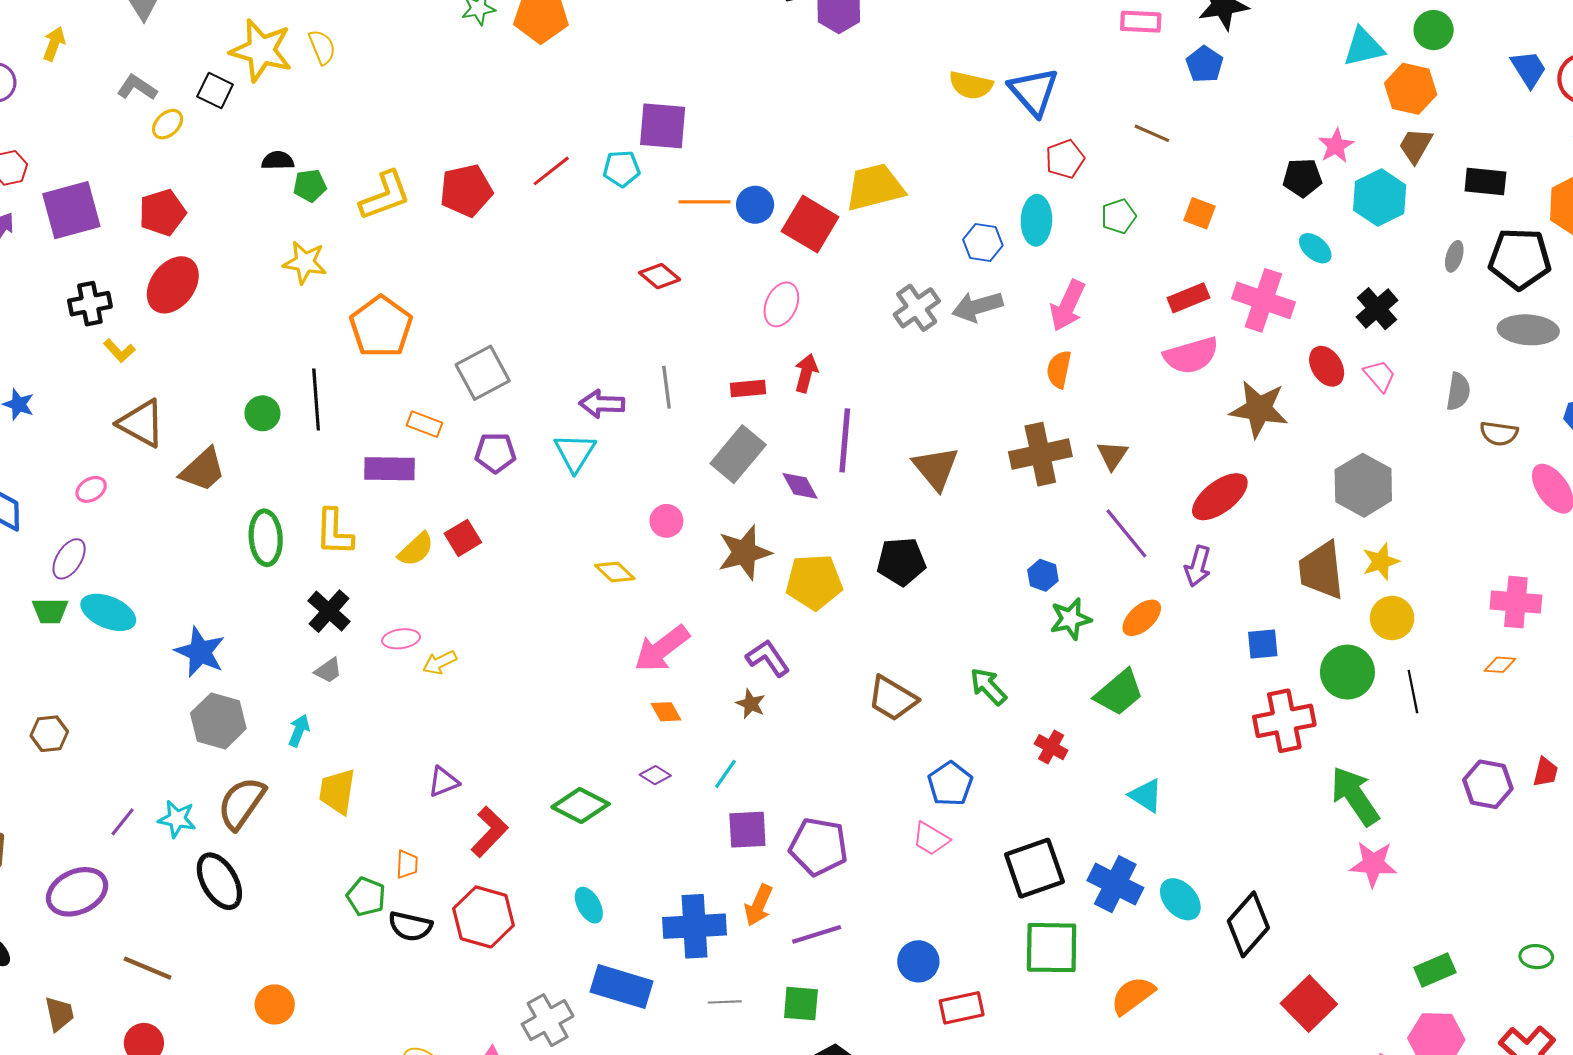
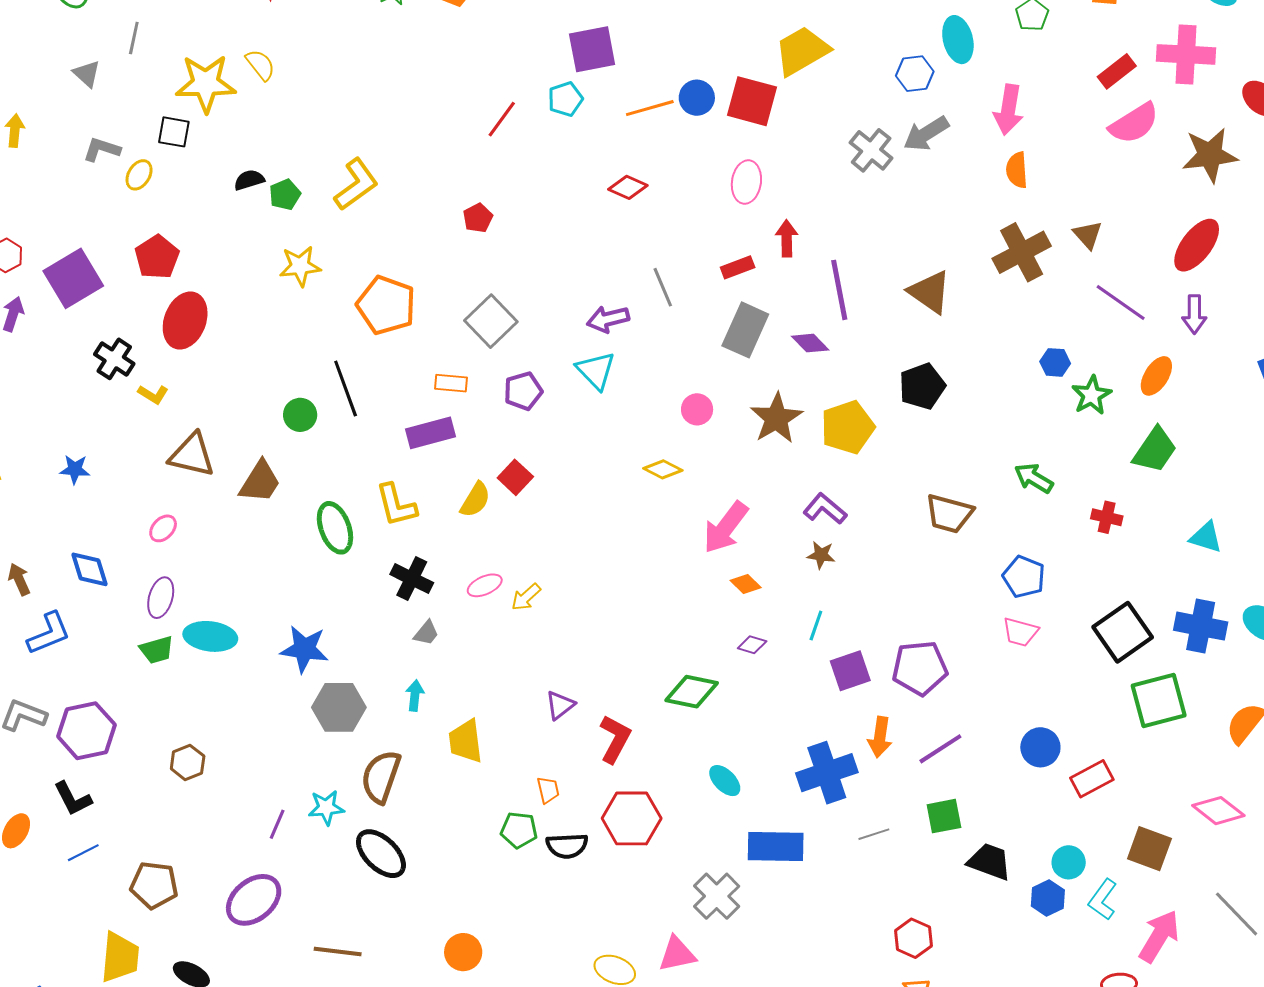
red pentagon: (466, 190) -> (478, 218), moved, size x0.6
black cross: (90, 304) -> (114, 359), turned -30

